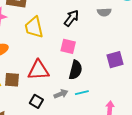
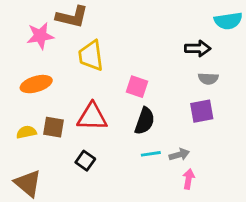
gray semicircle: (104, 12) -> (208, 79), moved
black arrow: (71, 18) -> (198, 48), moved, turned 48
gray arrow: (61, 94) -> (179, 155), moved

